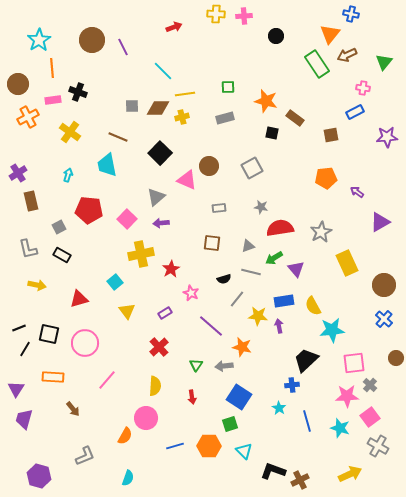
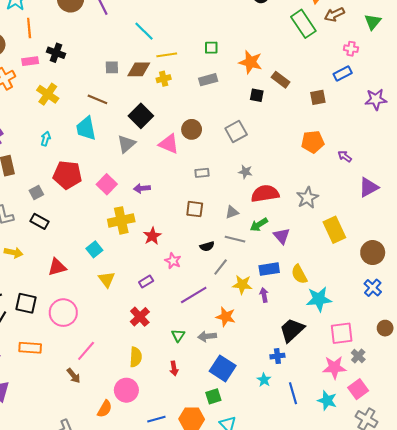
gray triangle: (156, 197) -> (126, 144), moved
purple line: (211, 326) -> (194, 295), turned -72
brown arrow: (73, 409) -> (74, 376), moved

